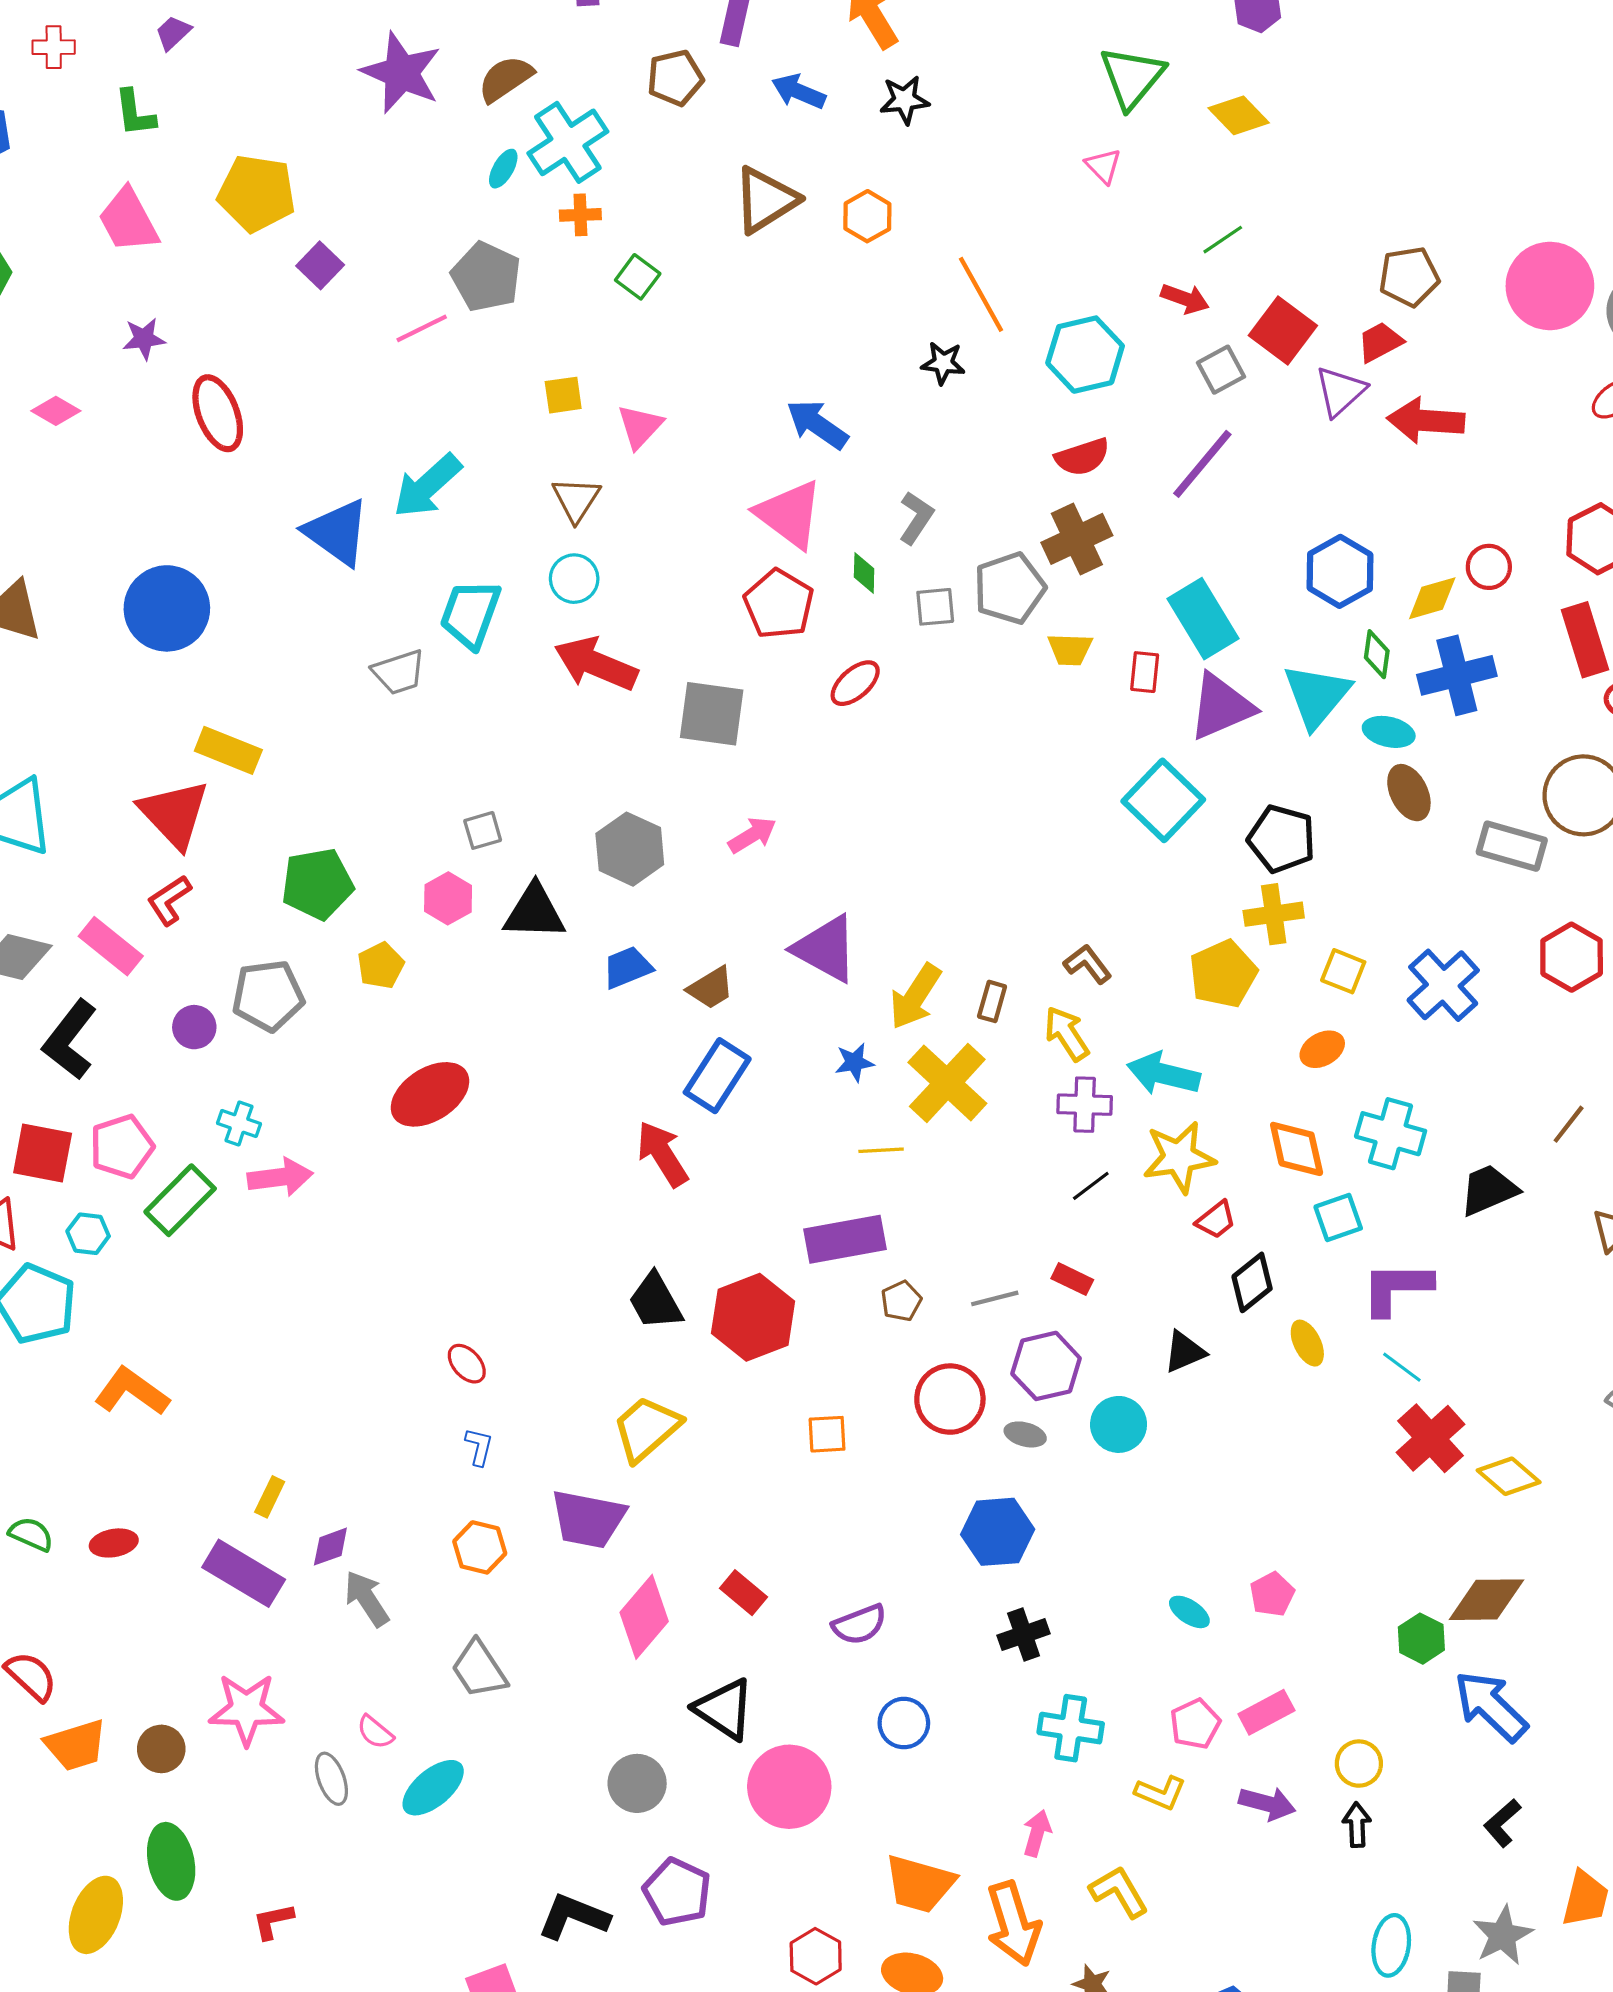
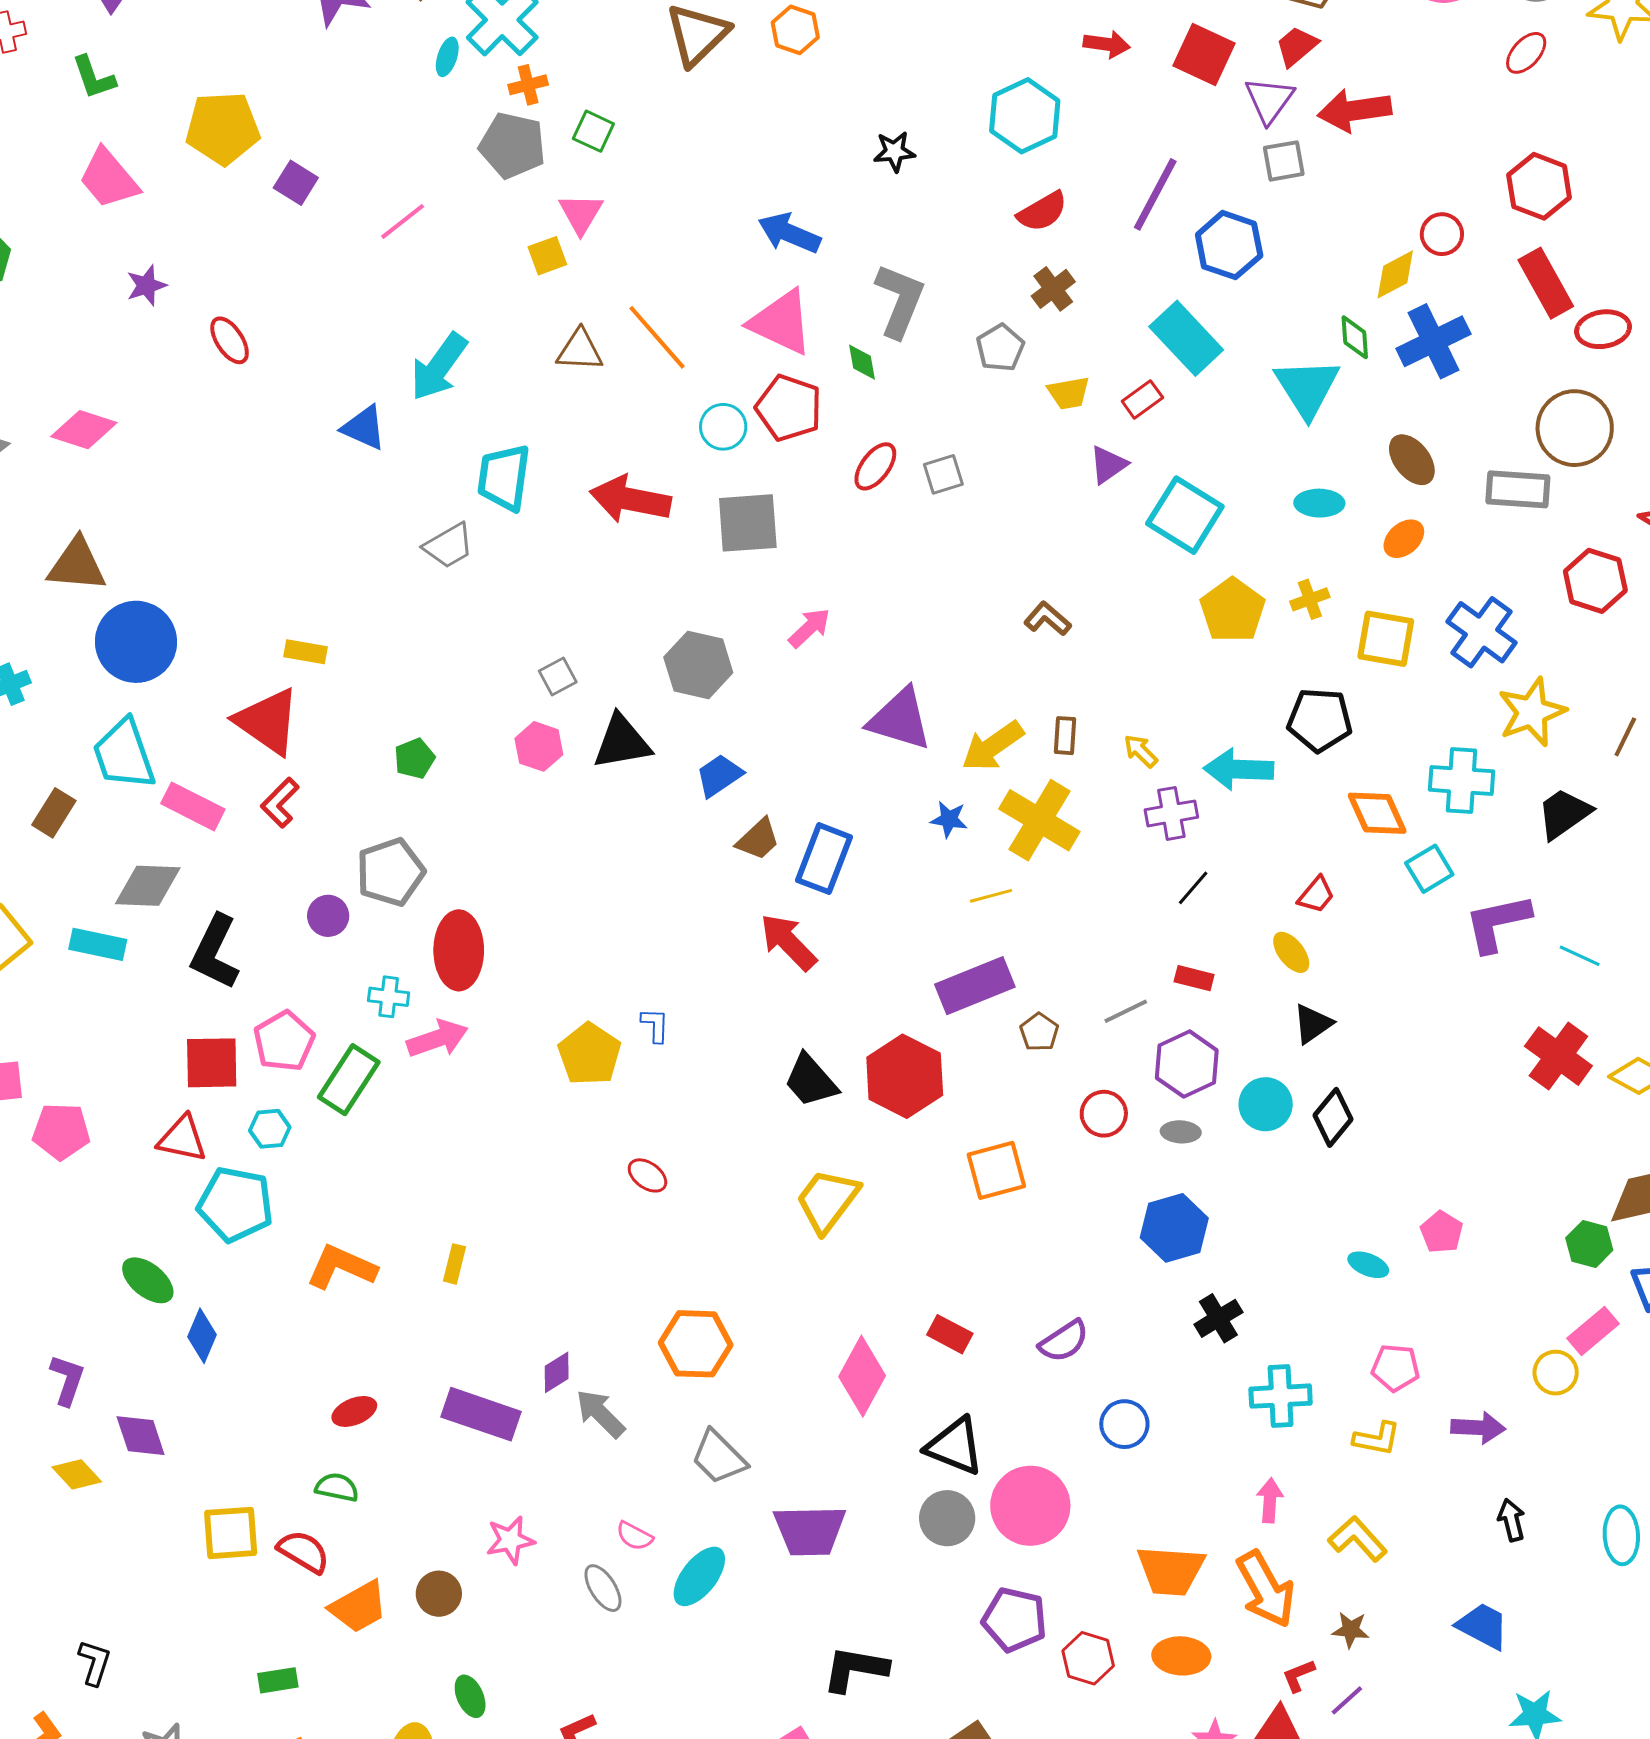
gray pentagon: (486, 277) -> (512, 145), moved
orange line: (981, 294) -> (657, 337), moved
gray square: (1221, 370) -> (1284, 161), moved, turned 30
pink diamond: (56, 411) -> (84, 430), moved, size x1.4
red ellipse: (218, 413) -> (230, 340), size x0.7
pink triangle: (640, 426) -> (581, 214), moved
brown triangle: (576, 499) -> (580, 350), turned -48
gray L-shape: (916, 518) -> (900, 301), size x1.5
blue triangle: (337, 532) -> (364, 428), size x0.7
brown cross: (1077, 539) -> (1053, 289), size x0.7
blue hexagon: (1340, 571) -> (1229, 245), moved
cyan circle: (574, 579) -> (723, 427), moved
gray pentagon: (1010, 588) -> (1000, 348), size x0.7
gray square: (935, 607) -> (943, 474), moved
blue circle: (167, 608) -> (136, 642), moved
red rectangle: (1145, 672) -> (1142, 399), turned 60
purple triangle: (1221, 707) -> (1108, 465), moved, size x0.6
cyan ellipse: (1389, 732) -> (1319, 503), moved
yellow rectangle: (228, 750) -> (306, 652), size x0.7
black pentagon: (1282, 839) -> (1320, 720), moved
green pentagon: (317, 884) -> (414, 759), size x0.6
yellow cross: (1274, 914) -> (1310, 599), size x0.7
pink rectangle: (111, 946) -> (193, 806), moved
brown L-shape: (1088, 964) -> (1048, 619), moved
yellow pentagon: (381, 966) -> (589, 1054), moved, size x1.4
yellow square: (1343, 971) -> (1386, 639), size x1.4
yellow pentagon: (1223, 974) -> (1233, 610), moved
brown trapezoid: (711, 988) -> (758, 839), moved
yellow arrow: (915, 996) -> (993, 746), turned 34
yellow arrow: (1067, 1034) -> (1141, 751), size x0.7
orange ellipse: (1322, 1049) -> (1404, 539), moved
blue star: (854, 1062) -> (949, 819), turned 30
red ellipse: (430, 1094) -> (459, 950), moved, turned -46
yellow star: (1179, 1157) -> (1532, 712), moved
black diamond: (1252, 1282) -> (1333, 1117), moved
yellow ellipse: (1307, 1343) -> (1291, 952), moved
cyan line: (1402, 1367) -> (1580, 956), moved
red circle: (950, 1399) -> (1104, 1114), size x0.7
orange square: (827, 1434) -> (996, 1170), size x1.5
blue L-shape: (479, 1447) -> (655, 1025), moved
yellow rectangle: (270, 1497) -> (455, 1264), moved
purple trapezoid: (588, 1519) -> (810, 1530), moved
green semicircle: (31, 1534) -> (337, 1487), moved
orange hexagon: (480, 1547) -> (696, 1344), size x1.4
pink star: (246, 1709) -> (510, 1540), size x0.7
pink rectangle: (1266, 1712) -> (1593, 1331), moved
pink pentagon: (1195, 1724) -> (1396, 1368), turned -30
gray circle: (637, 1783) -> (947, 1518), moved
black arrow: (1357, 1825) -> (1512, 1520), moved
green ellipse: (171, 1861) -> (470, 1696), size x0.6
purple pentagon: (677, 1892) -> (1014, 1620), moved

